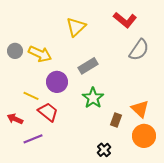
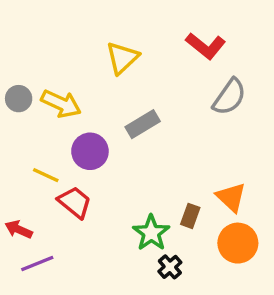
green star: (93, 98) -> (151, 233), moved
red arrow: (15, 119) -> (19, 229), moved
purple line: (33, 139) -> (37, 263), moved

